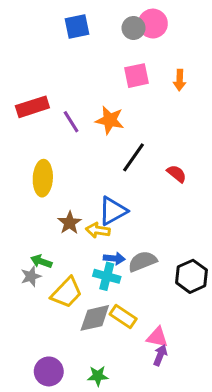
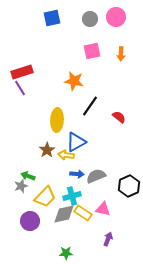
pink circle: (153, 24) -> (116, 17), moved
purple line: (71, 122) -> (20, 88), moved
yellow ellipse: (43, 178) -> (57, 120), moved
cyan cross: (107, 276) -> (72, 196), moved, turned -30
pink triangle: (157, 337) -> (103, 209), moved
purple circle: (49, 371) -> (30, 221), moved

